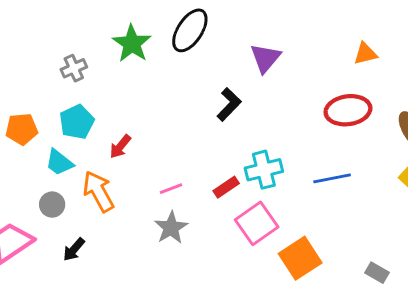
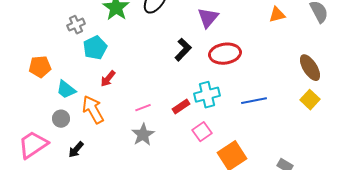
red ellipse: (348, 110) -> (225, 54), moved
cyan pentagon: (77, 122) -> (95, 48), moved
pink square: (257, 223) -> (202, 132), size x0.7

